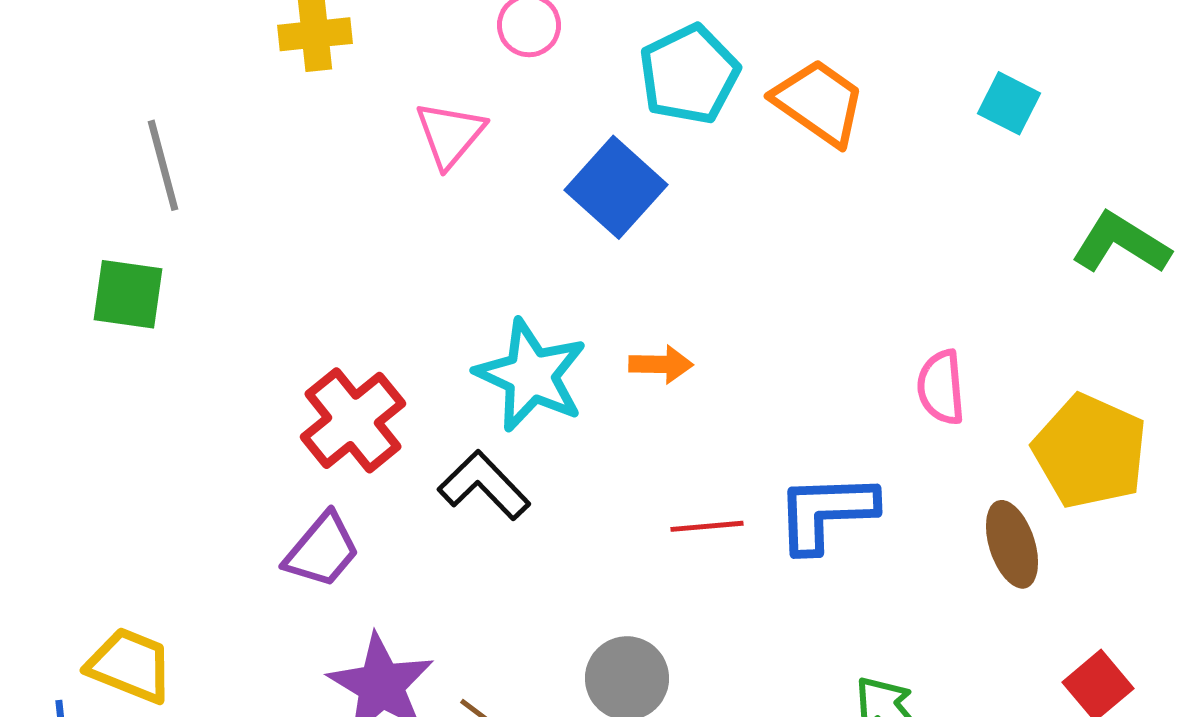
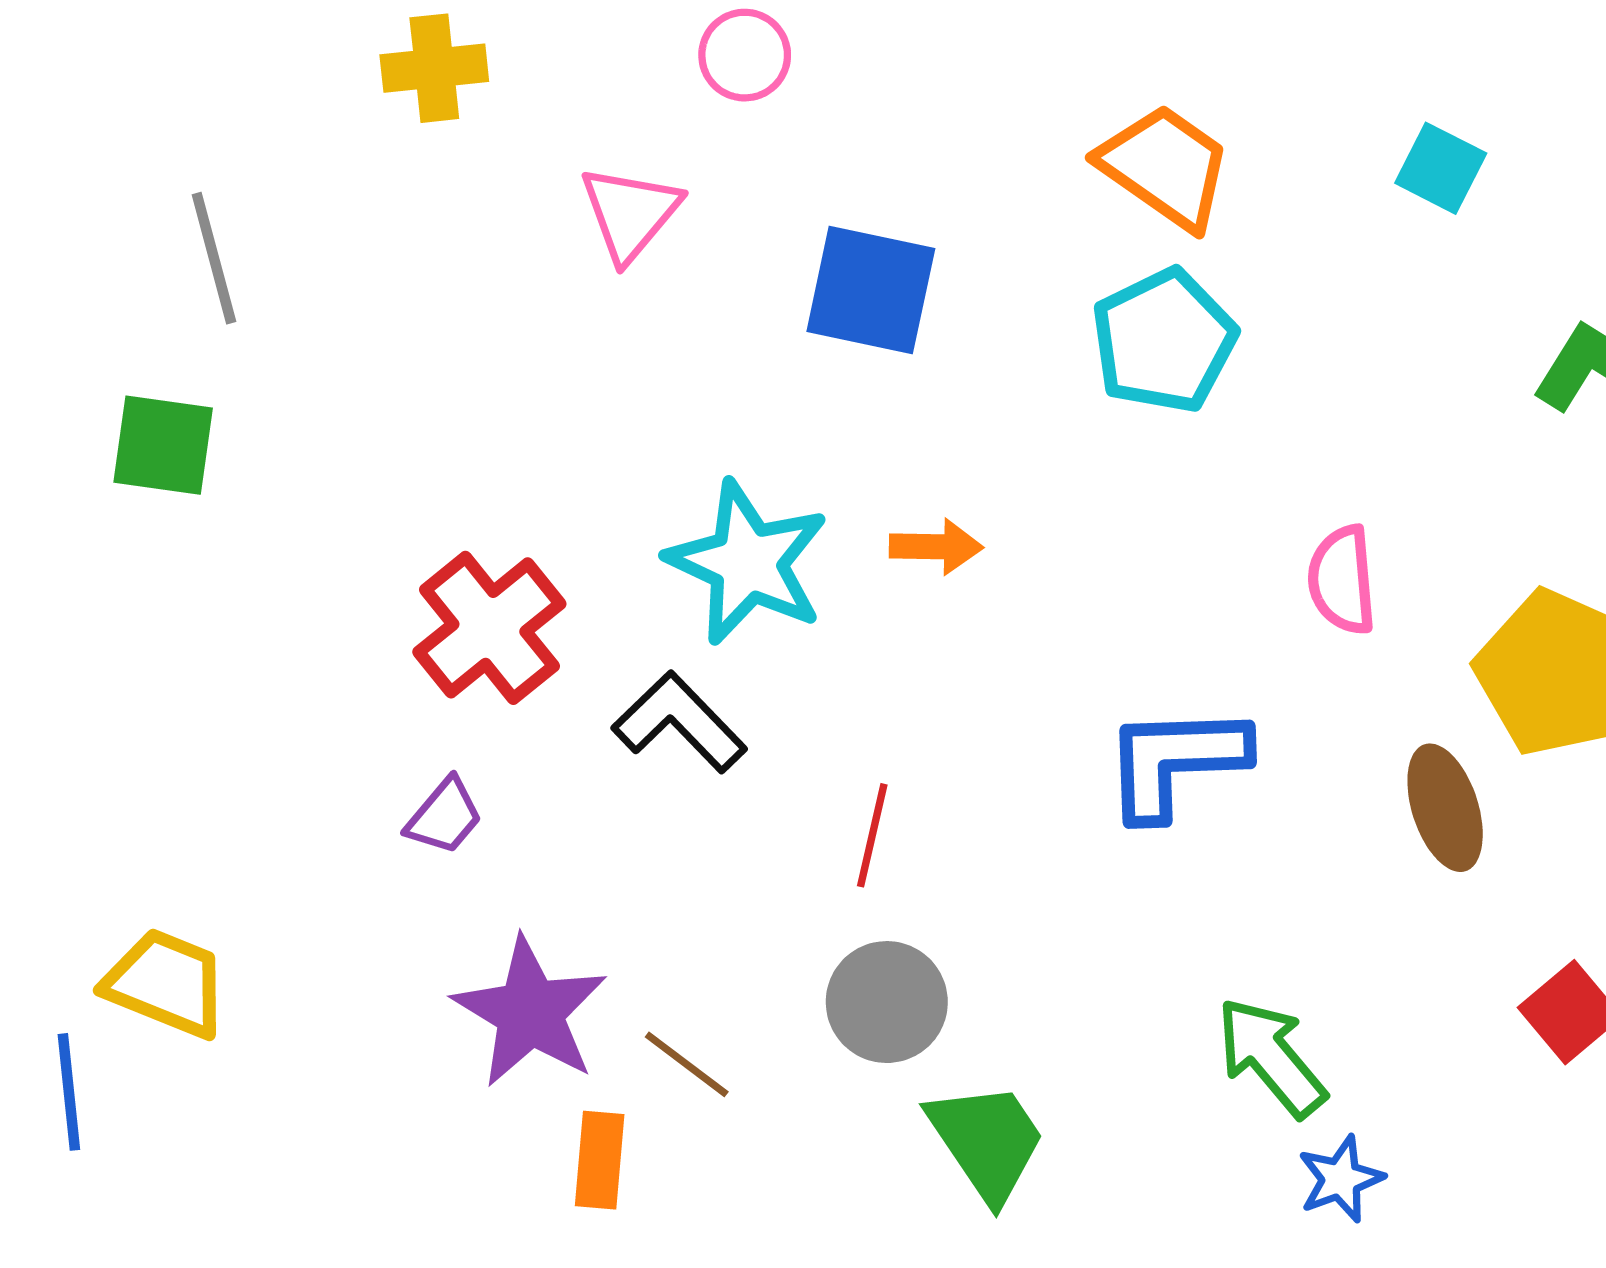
cyan pentagon: (689, 74) -> (1164, 341), moved
blue square: (616, 187) -> (871, 290), turned -30
red line: (707, 526) -> (872, 835), moved, turned -72
purple trapezoid: (322, 550) -> (444, 816), size x0.7

